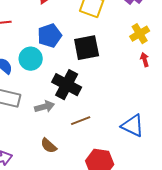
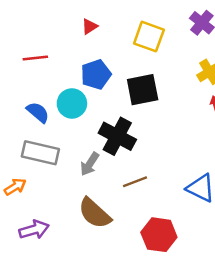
gray arrow: (45, 107) -> (90, 164), turned 138
brown semicircle: (49, 146) -> (95, 213), size x1.6

